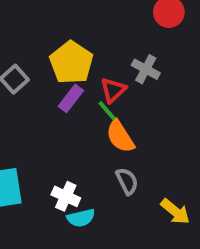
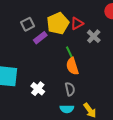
red triangle: (113, 90) -> (77, 23), moved
purple rectangle: (71, 98) -> (40, 38), moved
cyan semicircle: (81, 218) -> (67, 109), moved

